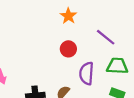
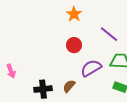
purple semicircle: (86, 73) -> (91, 68), turned 55

